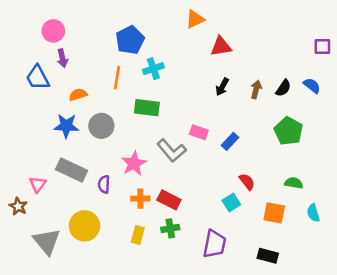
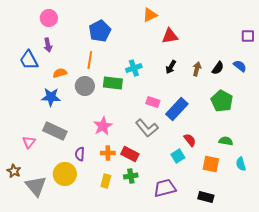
pink circle: (53, 31) -> (49, 18), moved
cyan cross: (153, 69) -> (134, 68), moved
gray circle: (101, 126) -> (85, 86), moved
blue rectangle: (230, 141) -> (177, 109), size x1.6
gray L-shape: (172, 150) -> (147, 128), moved
purple semicircle: (104, 184) -> (80, 154), moved
brown star: (18, 206) -> (14, 171), moved
purple trapezoid: (214, 244) -> (165, 188), turned -115

